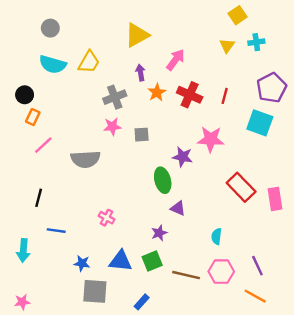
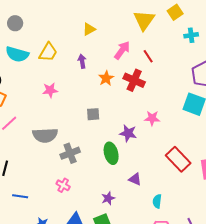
yellow triangle: (137, 35) -> (89, 29), size x0.6
yellow triangle: (227, 46) -> (144, 20), moved, size x1.6
purple arrow: (140, 73) -> (82, 61), moved
red line: (225, 96) -> (148, 56), moved, turned -48
gray cross: (115, 97) -> (70, 153), moved
pink star: (112, 126) -> (50, 90), moved
pink star: (211, 139) -> (152, 118), size x0.7
purple triangle: (178, 208) -> (135, 179), moved

